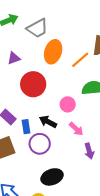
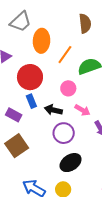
orange line: (80, 60) -> (65, 55), moved
blue rectangle: (26, 127) -> (31, 101), moved
purple circle: (40, 144) -> (64, 133), moved

